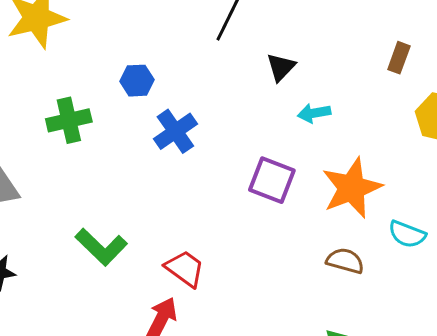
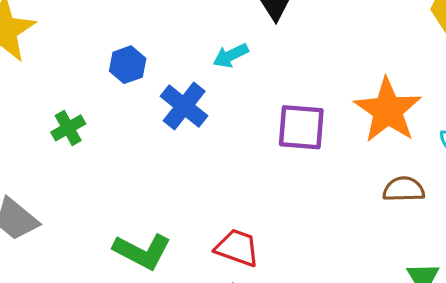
cyan arrow: (314, 113) -> (231, 56), moved
green cross: (69, 120) -> (68, 128), size x0.7

